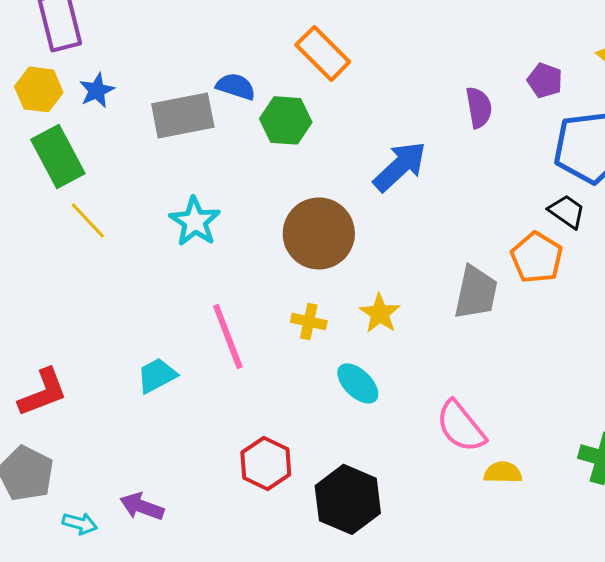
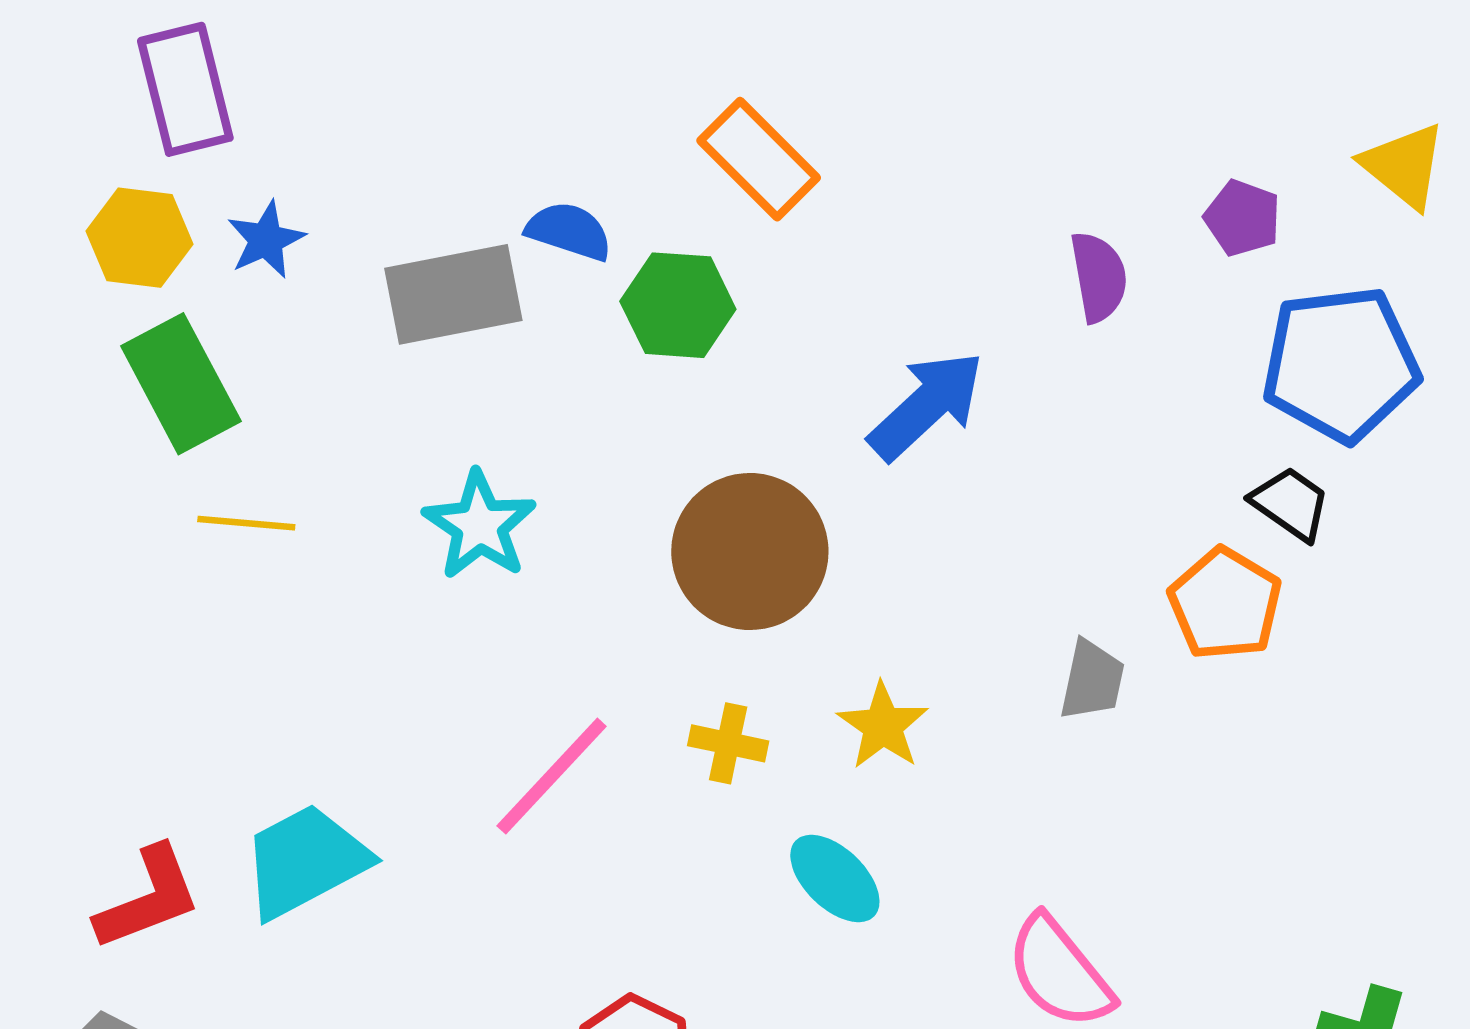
yellow line: (88, 220) -> (246, 523), turned -42
gray trapezoid: (476, 292) -> (1092, 680), size x0.7
pink line: (228, 336) -> (552, 776), turned 64
cyan trapezoid: (157, 375) -> (305, 861), moved, size x1.5

